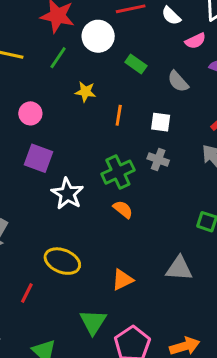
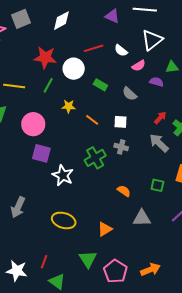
pink circle: (30, 113) -> (33, 124), size x1.5
orange line: (119, 115) -> (92, 120), turned -56
orange semicircle: (123, 209) -> (124, 191), moved
red line: (27, 293) -> (44, 262), moved

